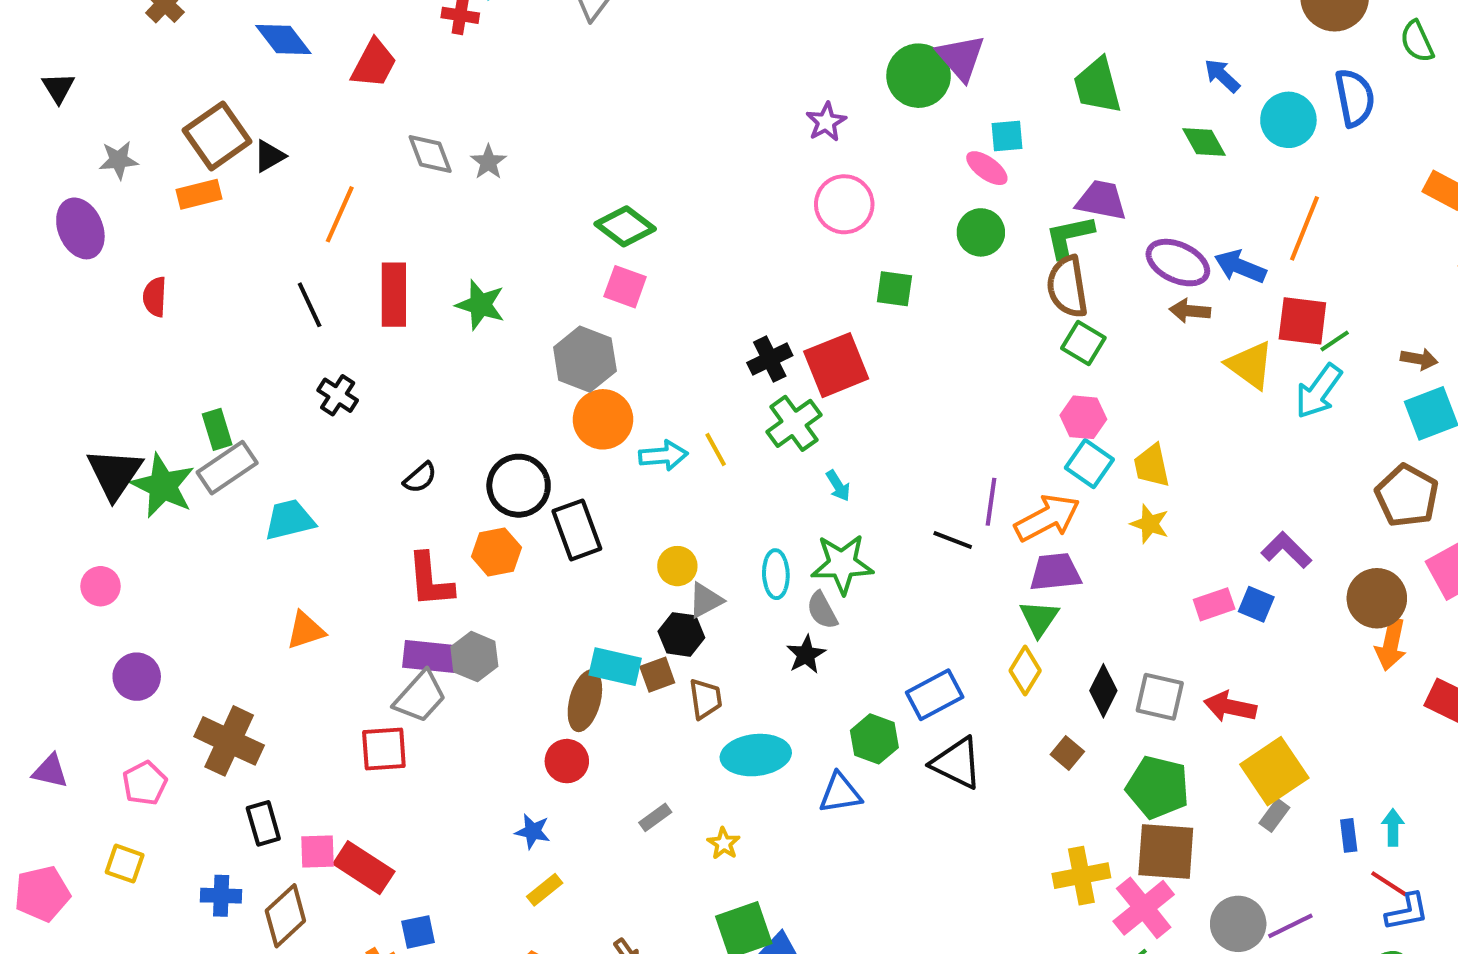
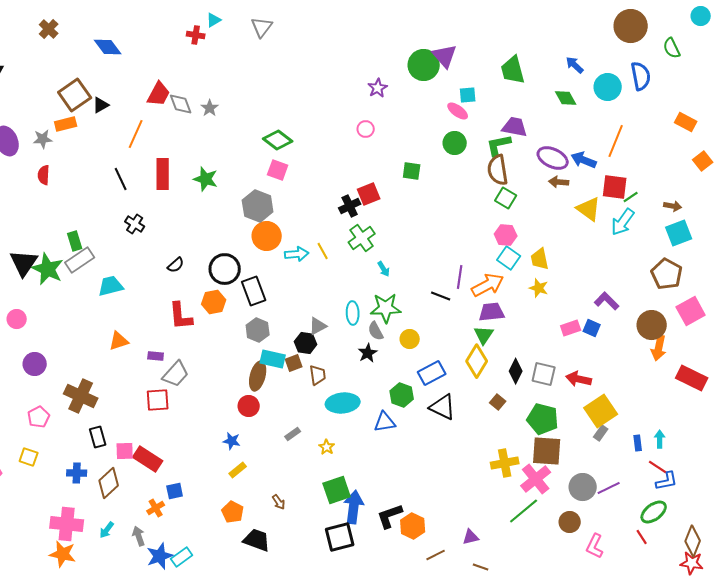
red trapezoid: (374, 64) -> (159, 94), moved
gray star: (119, 160) -> (43, 139), moved
pink circle: (844, 204) -> (366, 129), moved, size x0.6
red square: (836, 365) -> (369, 194), moved, size x0.7
yellow circle: (677, 566) -> (410, 339), moved
purple rectangle: (430, 657) -> (156, 356), moved, size x0.6
gray hexagon: (474, 657) -> (258, 330), moved
yellow diamond: (1025, 671) -> (477, 361), size x1.4

